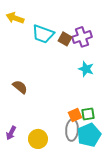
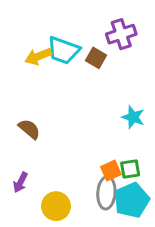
yellow arrow: (15, 18) -> (38, 56), moved, turned -42
purple cross: (82, 37) -> (121, 34), moved
cyan star: (86, 69) -> (133, 117), moved
purple arrow: (11, 133) -> (20, 182), moved

